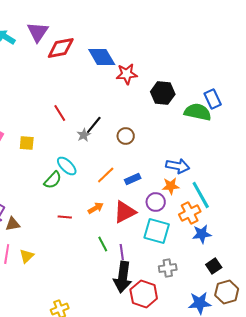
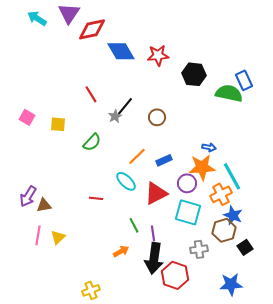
blue diamond: (102, 57) -> (121, 51), moved
cyan ellipse: (67, 166) -> (126, 181), moved
blue arrow: (178, 166) -> (209, 147), size x0.6
green semicircle: (53, 180) -> (92, 142), moved
orange star: (171, 186) -> (202, 167), size x1.5
orange arrow: (96, 208) -> (121, 251), moved
blue star: (202, 234) -> (233, 215), turned 30
brown hexagon: (227, 292) -> (224, 230), moved

